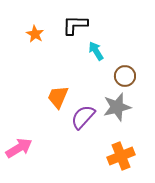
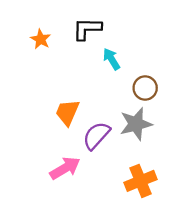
pink arrow: (19, 148) -> (65, 168), moved

